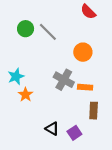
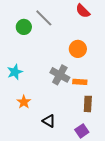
gray line: (48, 32) -> (44, 18), moved
orange star: (26, 95) -> (24, 102), moved
purple square: (74, 133) -> (82, 131), moved

